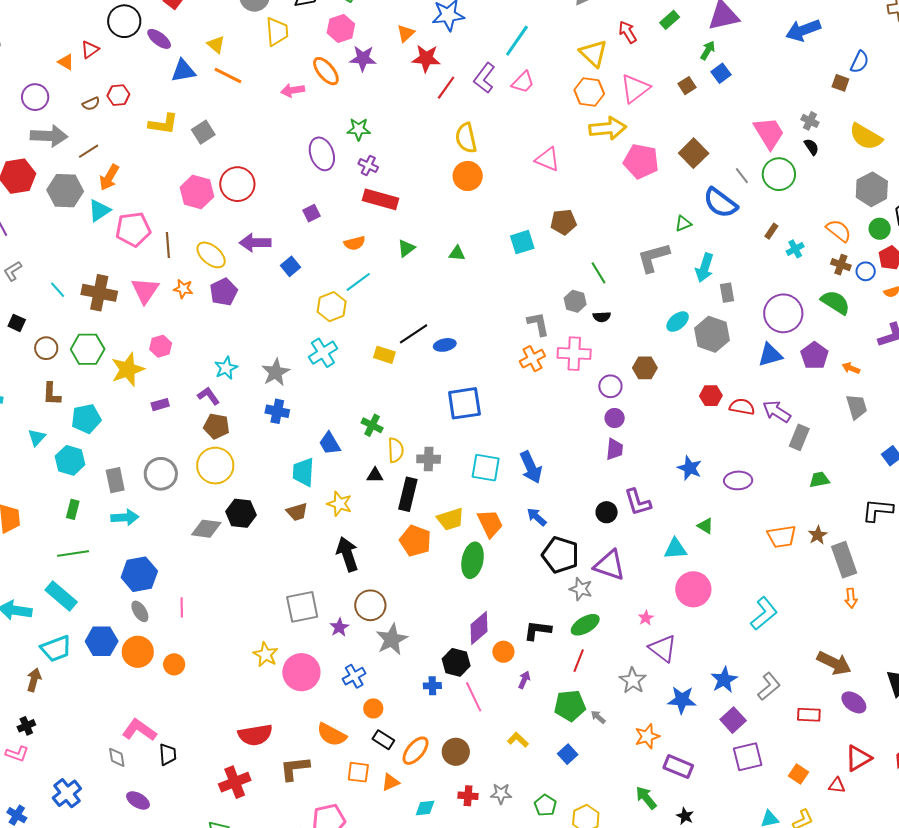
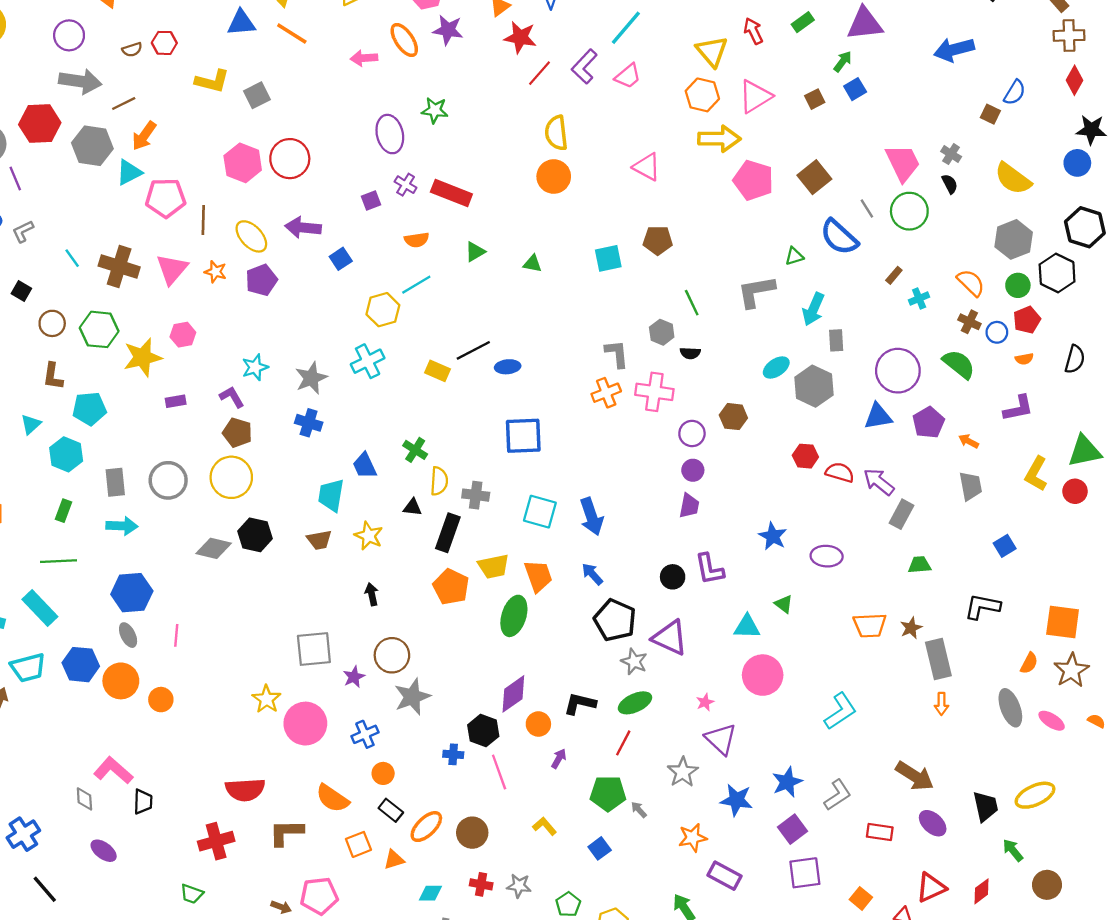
purple cross: (368, 165) -> (406, 185), moved
black arrow: (347, 554) -> (372, 594), size x0.6
orange square: (358, 772) -> (358, 844), turned -35

